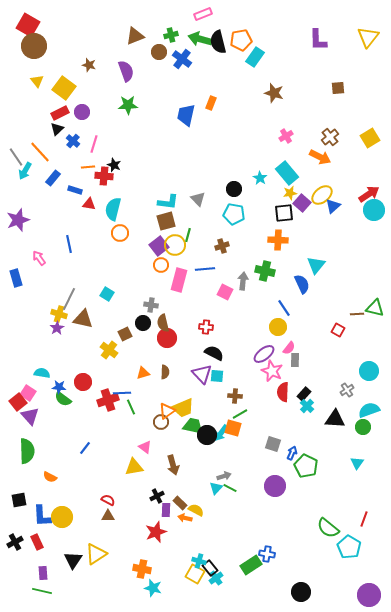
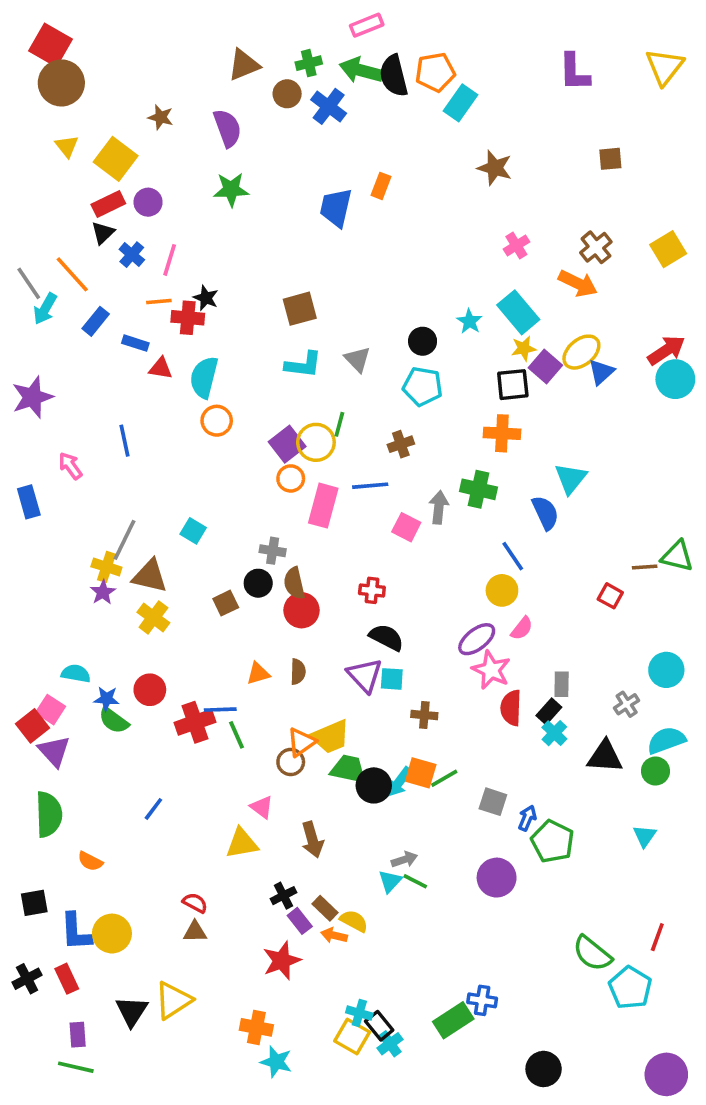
brown square: (166, 221) -> (300, 309), moved
yellow cross: (109, 350) -> (153, 618), moved
gray rectangle: (295, 360) -> (562, 684), moved
green line: (240, 414) -> (444, 778), moved
purple rectangle: (166, 510) -> (300, 921), turned -40

